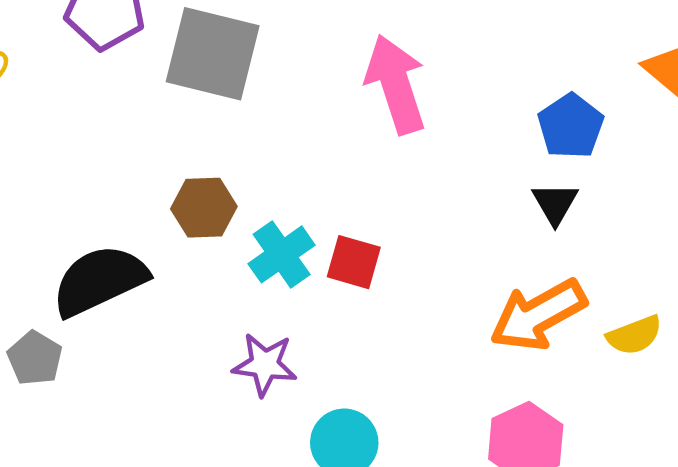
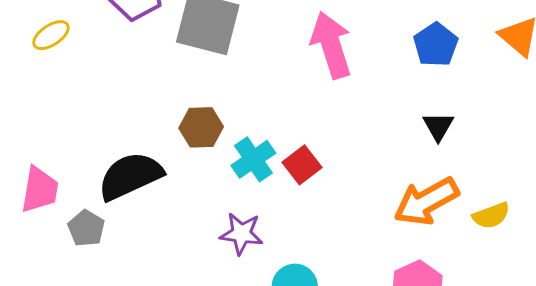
blue pentagon: (571, 126) -> (436, 45), moved
red square: (354, 262) -> (302, 165), turned 36

